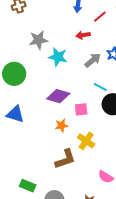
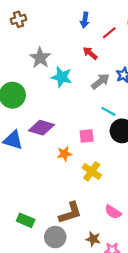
red arrow: (83, 35) -> (90, 53), turned 48
gray star: (38, 40) -> (40, 58), turned -30
purple diamond: (58, 96) -> (41, 128), moved
brown L-shape: (65, 159) -> (70, 213), moved

